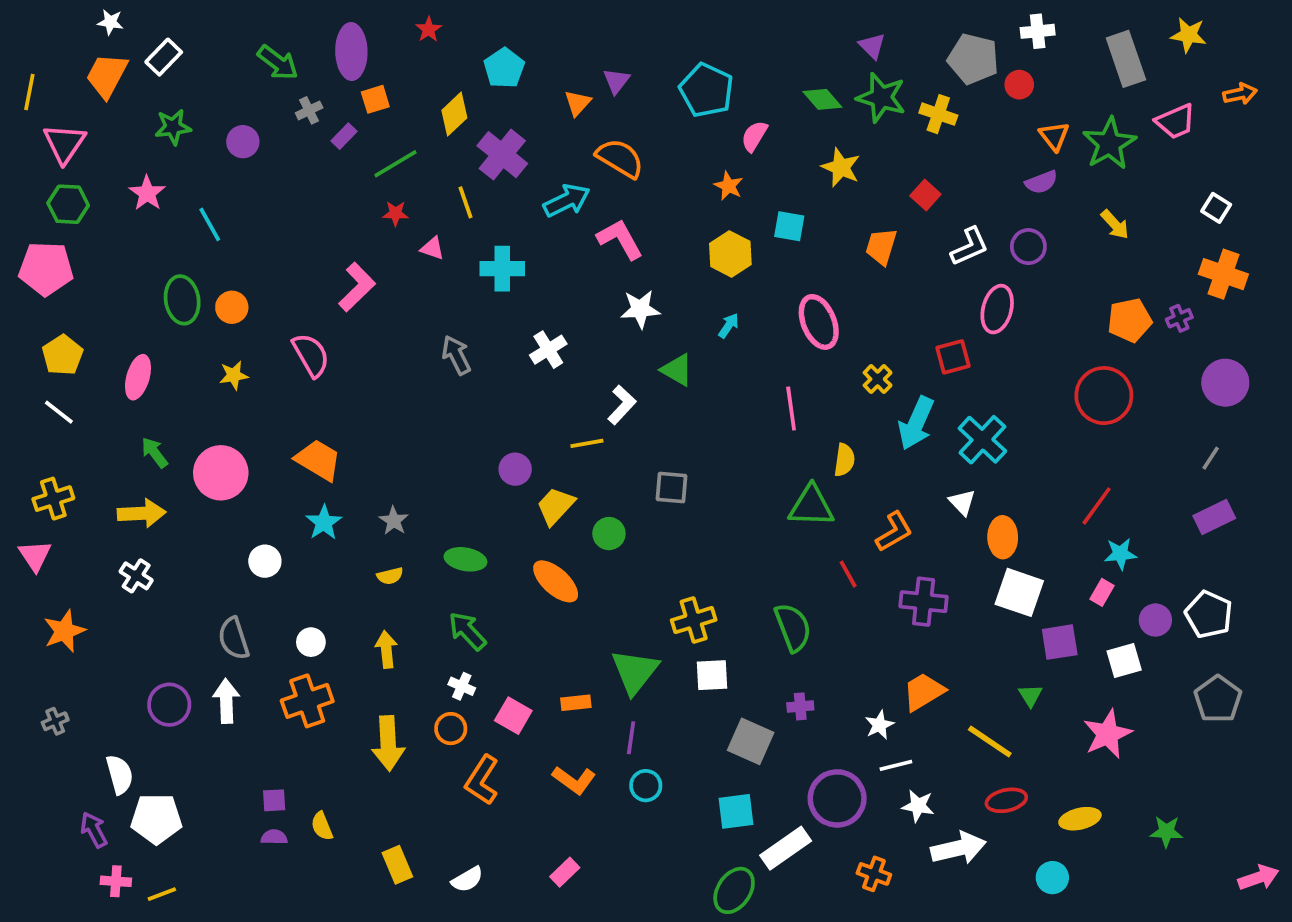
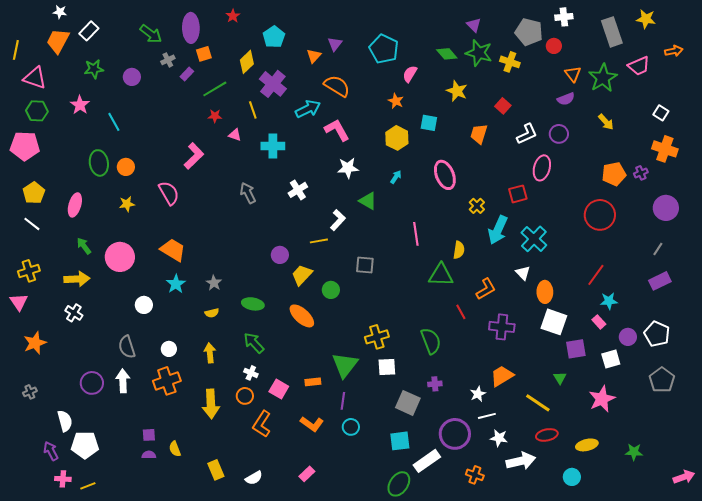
pink triangle: (64, 144) -> (35, 78), turned -45
pink line: (791, 408) -> (416, 234), moved
pink rectangle: (1102, 592) -> (599, 322), turned -72

